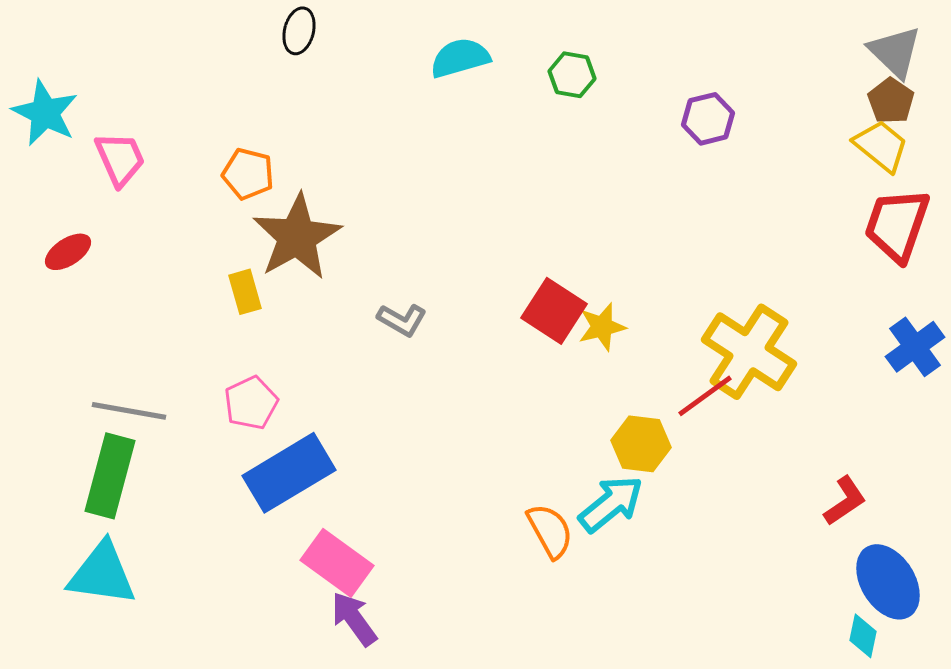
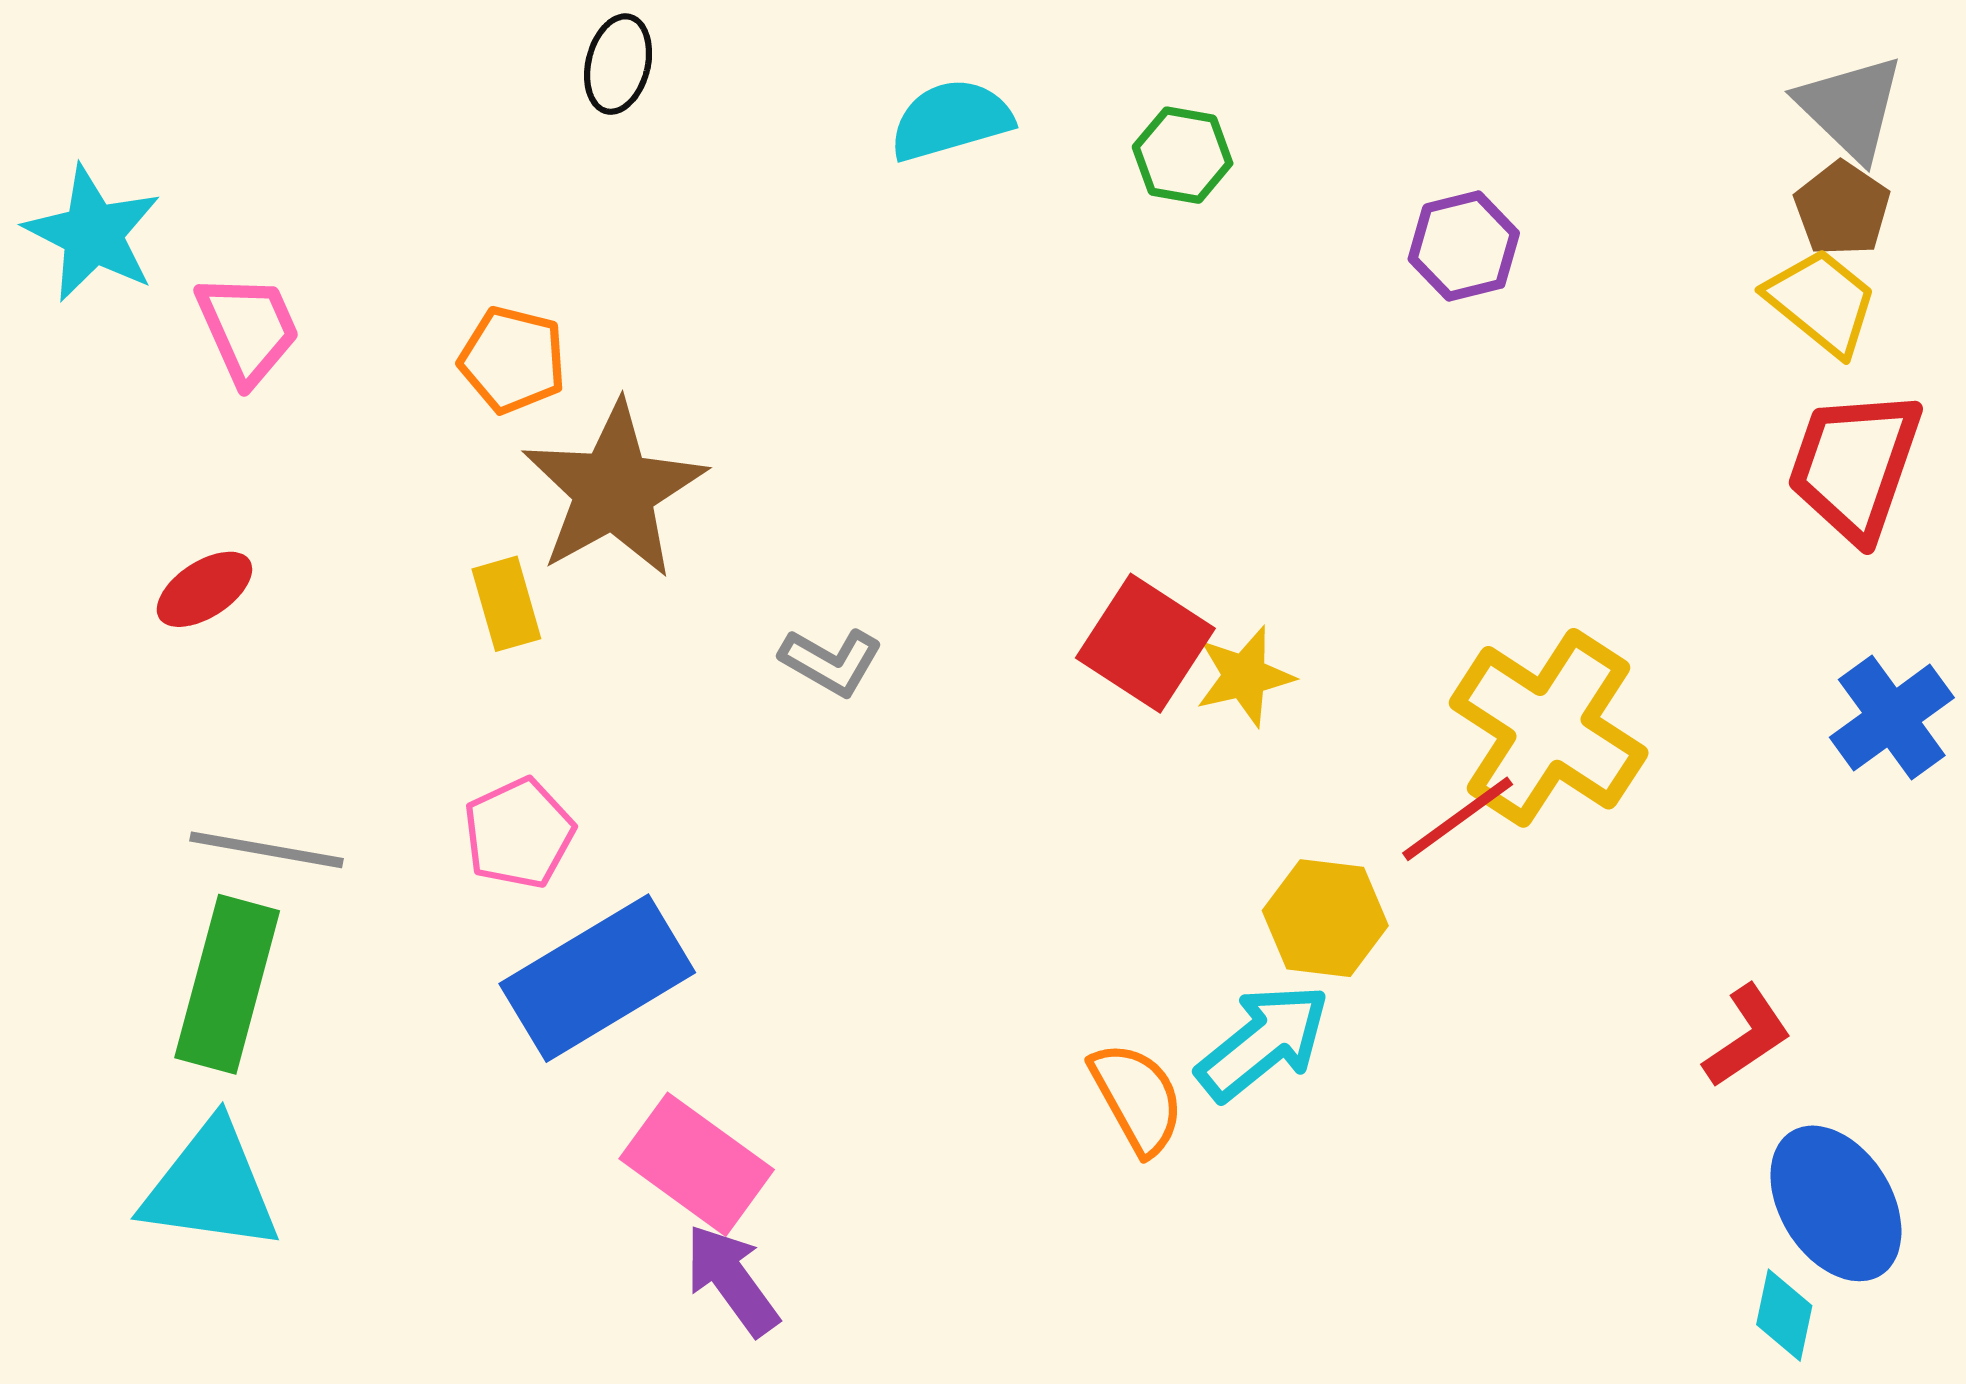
red ellipse: (68, 252) -> (204, 589), moved

